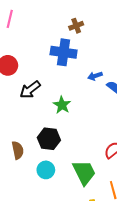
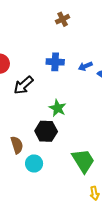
blue cross: (64, 52) -> (55, 62), moved, size x0.7
green star: (62, 105) -> (58, 108), moved
cyan circle: (46, 170) -> (34, 163), moved

